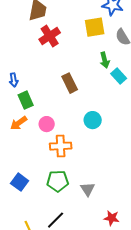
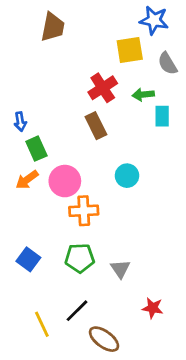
red cross: (50, 36) -> (103, 88), moved
green arrow: (105, 60) -> (143, 95), turned 98
cyan rectangle: (119, 76) -> (162, 116), turned 42
pink circle: (47, 124) -> (65, 181), size x1.5

